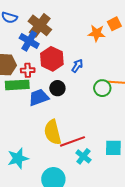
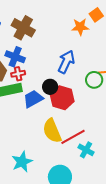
blue cross: (29, 41) -> (15, 57), moved
red hexagon: (52, 59) -> (62, 98), moved
blue arrow: (77, 66) -> (66, 62), size x1.6

